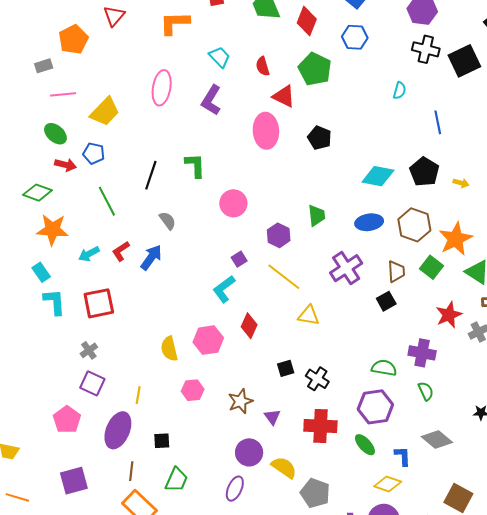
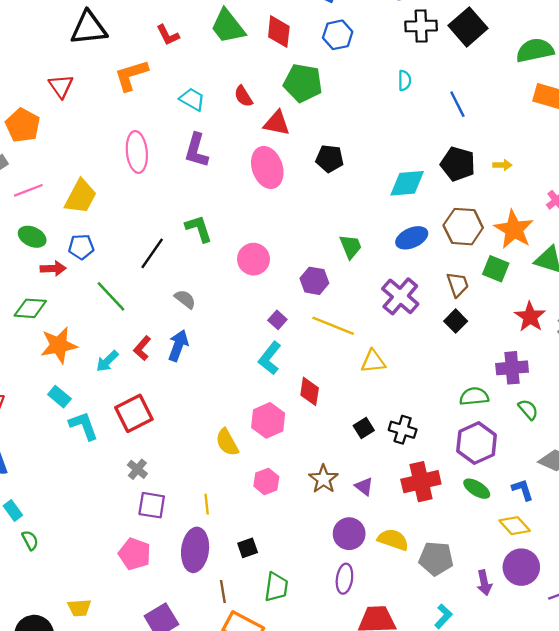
black line: (151, 175) -> (152, 253), turned 32
yellow diamond: (388, 484) -> (515, 526), turned 44

